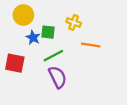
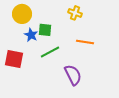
yellow cross: (74, 22) -> (75, 13), moved
purple semicircle: (58, 77) -> (73, 75), moved

